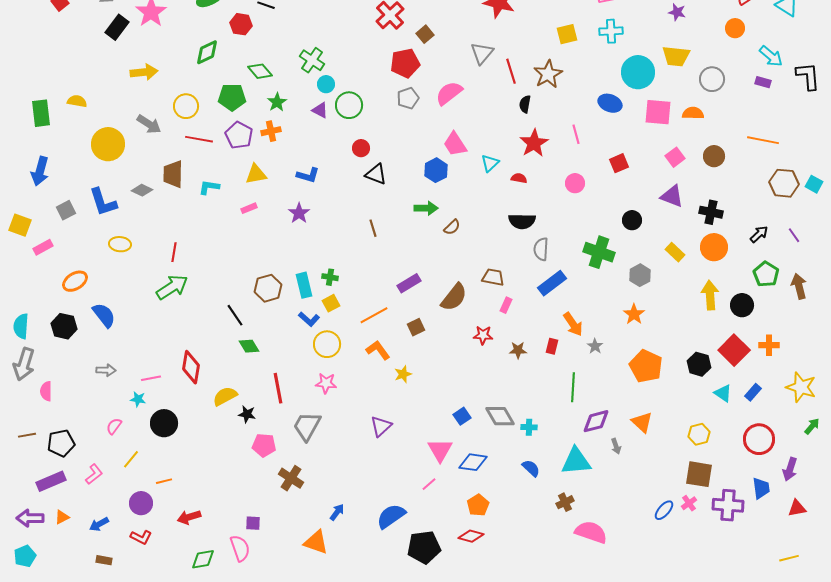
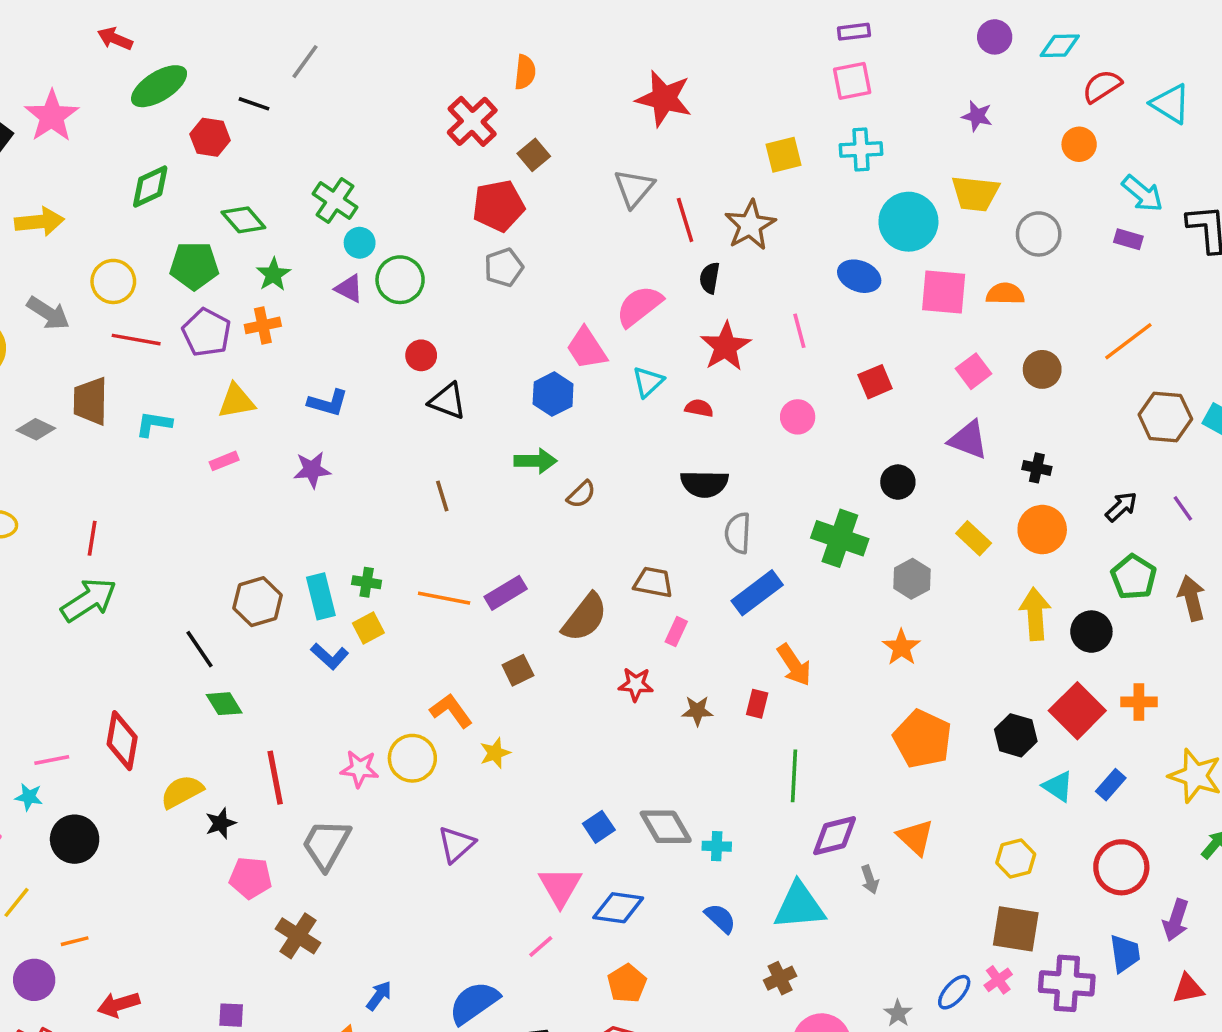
pink semicircle: (449, 93) -> (639, 306), moved
orange line: (763, 140) -> (1128, 341), turned -48
black cross: (711, 212) -> (1037, 468), size x0.7
purple star: (299, 213) -> (312, 470), turned 30
orange line: (374, 315) -> (444, 598), moved, turned 40
yellow circle: (327, 344) -> (412, 758), moved
gray star: (595, 346) -> (898, 1013), moved
black star: (247, 414) -> (221, 823), turned -30

